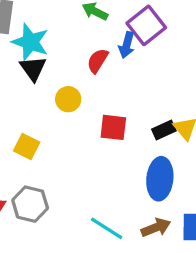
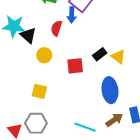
black triangle: (33, 68) -> (28, 35), moved
black rectangle: (164, 130) -> (100, 54), moved
yellow square: (27, 147) -> (39, 91), moved

